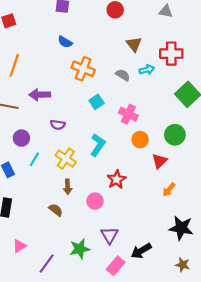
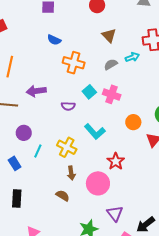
brown triangle: (134, 44) -> (109, 35), moved
gray semicircle: (123, 75) -> (111, 64), turned -56
pink cross: (128, 114) -> (112, 94), moved
purple semicircle: (58, 125) -> (68, 106), moved
cyan L-shape: (98, 145) -> (95, 132), turned 110
pink circle: (95, 201) -> (98, 183), size x1.5

